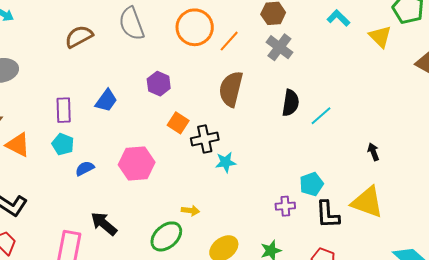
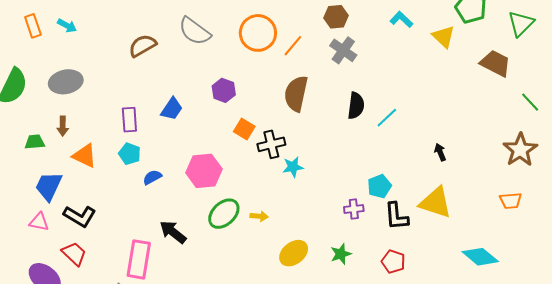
gray semicircle: (131, 24) -> (195, 31), turned -32
green ellipse: (166, 236) -> (224, 214), moved

